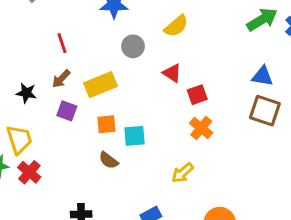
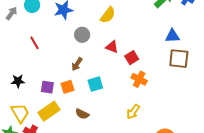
brown arrow: (61, 79) -> (77, 64), moved
yellow rectangle: (100, 85) -> (49, 111), moved
orange square: (106, 124) -> (67, 87), moved
cyan square: (135, 136) -> (95, 84), moved

